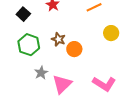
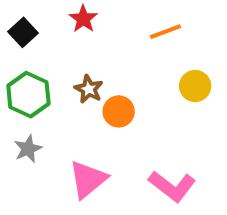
gray star: (41, 73) -> (28, 149), moved

